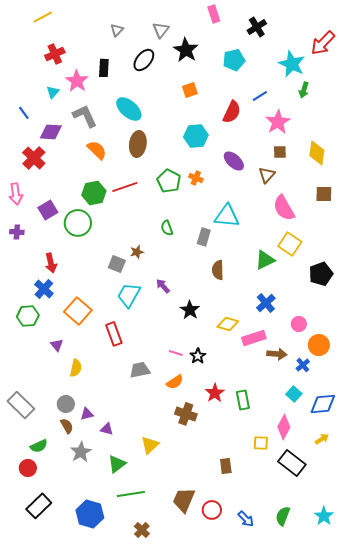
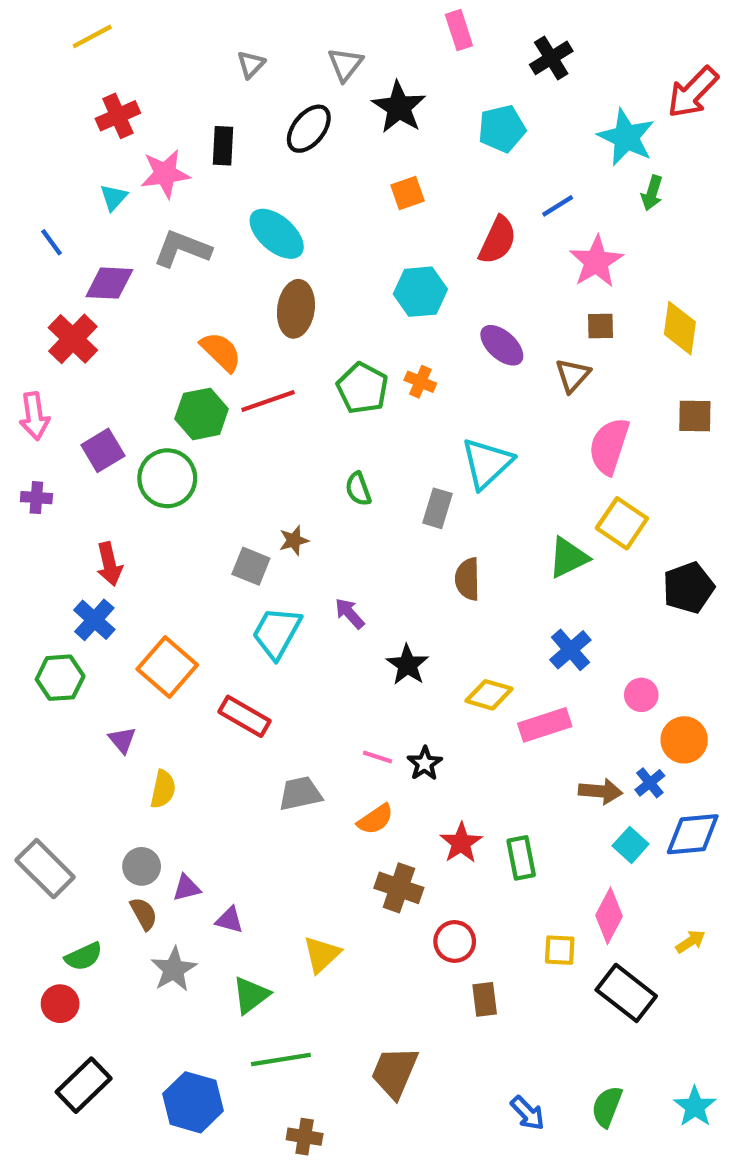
pink star: (77, 81) -> (165, 174), turned 30
gray L-shape: (85, 116) -> (182, 249), turned -44
orange semicircle: (97, 150) -> (221, 352), moved
pink semicircle: (284, 208) -> (609, 446), turned 48
cyan triangle: (227, 216) -> (487, 463), turned -48
red rectangle: (114, 334) -> (244, 716), turned -40
brown arrow: (277, 354) -> (600, 791), moved
blue diamond: (323, 404) -> (693, 834), moved
red circle: (212, 510) -> (455, 941), moved
brown cross: (142, 530) -> (305, 1137), turned -35

